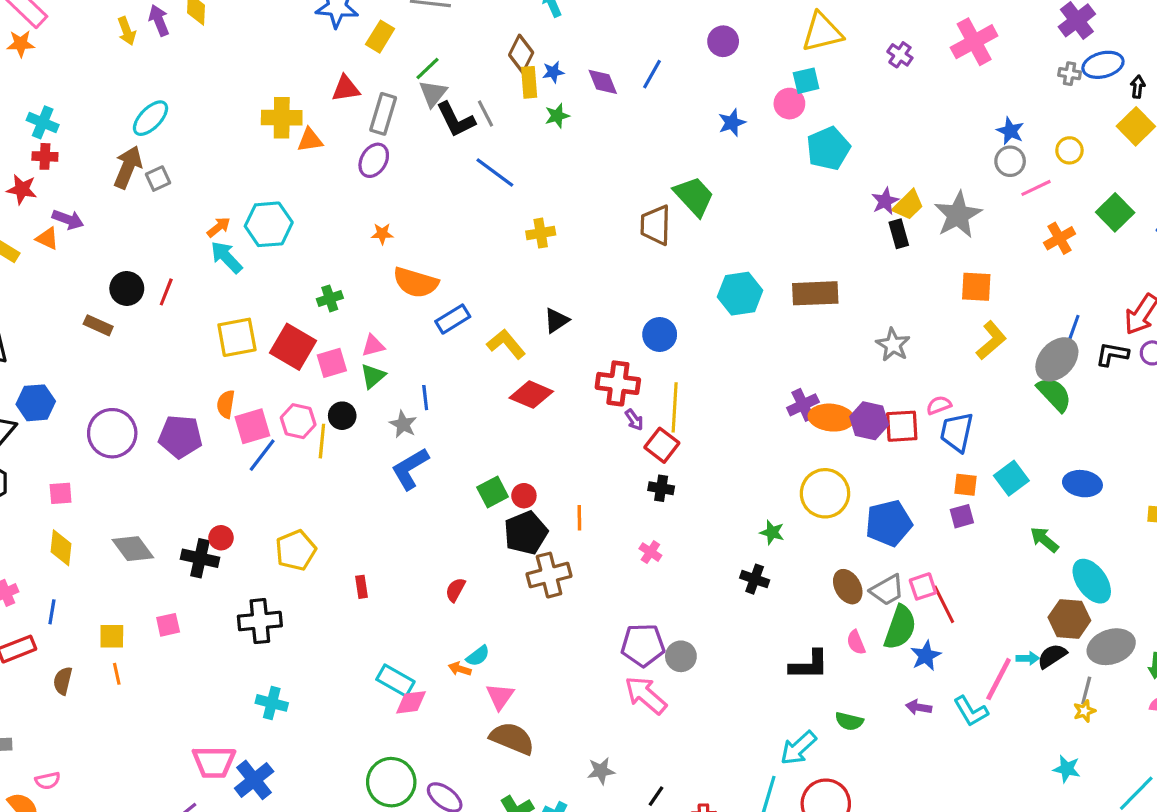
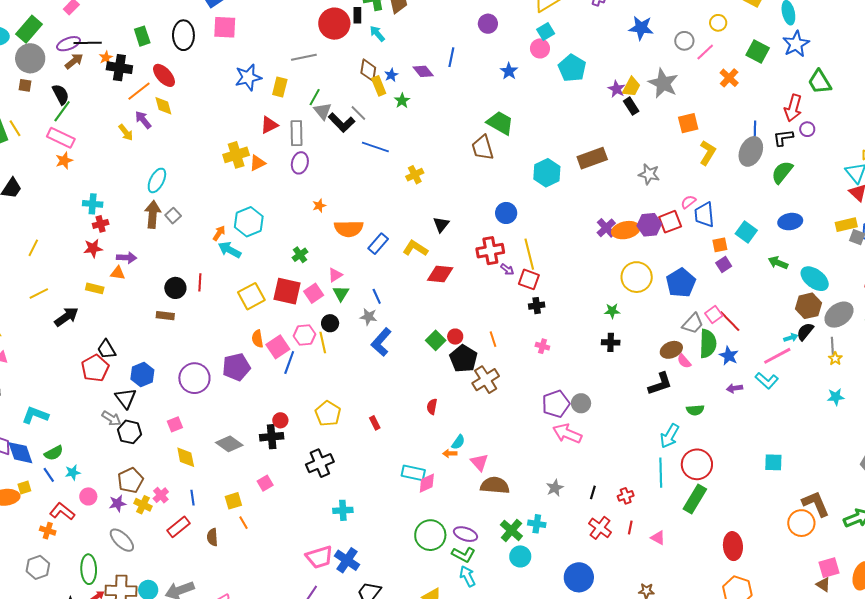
blue star: (1010, 131) -> (641, 28), moved, size x1.4
green semicircle: (1054, 394) -> (782, 172), moved, turned -80
brown ellipse: (848, 587) -> (671, 350), moved, turned -65
pink line: (999, 679) -> (777, 356), turned 52

